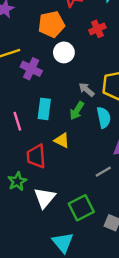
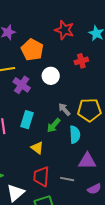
orange pentagon: (51, 24) -> (32, 50), moved, turned 30
red trapezoid: (36, 156) -> (41, 176), moved
gray line: (103, 172) -> (67, 179), turned 32

